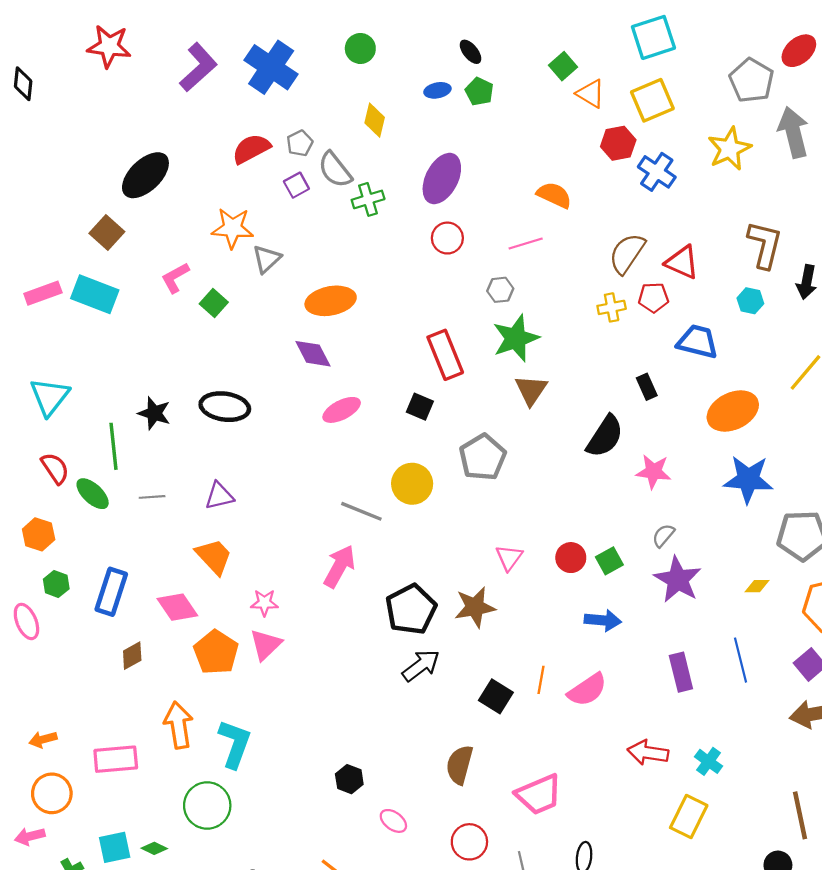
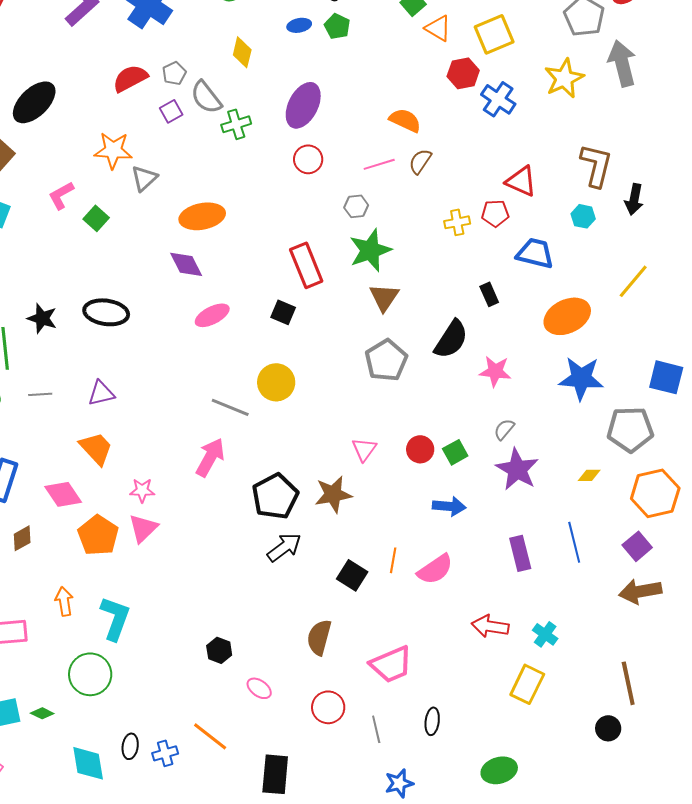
brown semicircle: (627, 253) -> (420, 161), moved, size x0.7
gray pentagon: (483, 457) -> (386, 360), moved
orange arrow: (179, 725) -> (64, 601), size x0.7

